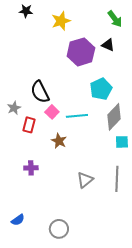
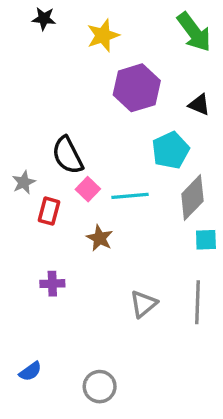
green arrow: (115, 19) -> (194, 32), size x1.4
black triangle: (108, 45) -> (199, 105), moved

